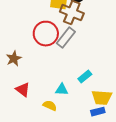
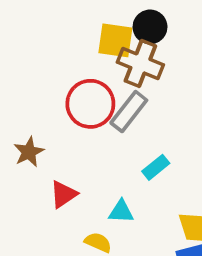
cyan rectangle: (85, 77) -> (156, 167), moved
red triangle: (23, 90) -> (63, 194), moved, turned 49

